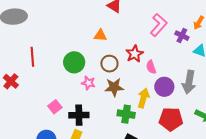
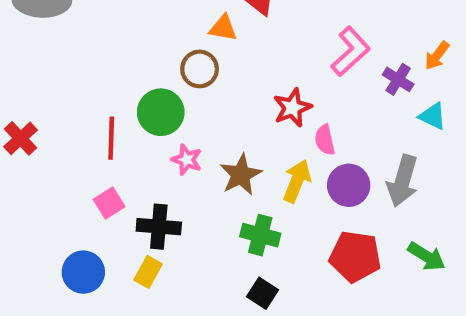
orange triangle: (100, 35) -> (223, 28), moved
red line: (32, 57) -> (111, 138), moved
brown circle: (109, 64) -> (200, 69), moved
brown star: (114, 87) -> (241, 175), turned -30
yellow arrow: (143, 98) -> (297, 181), moved

